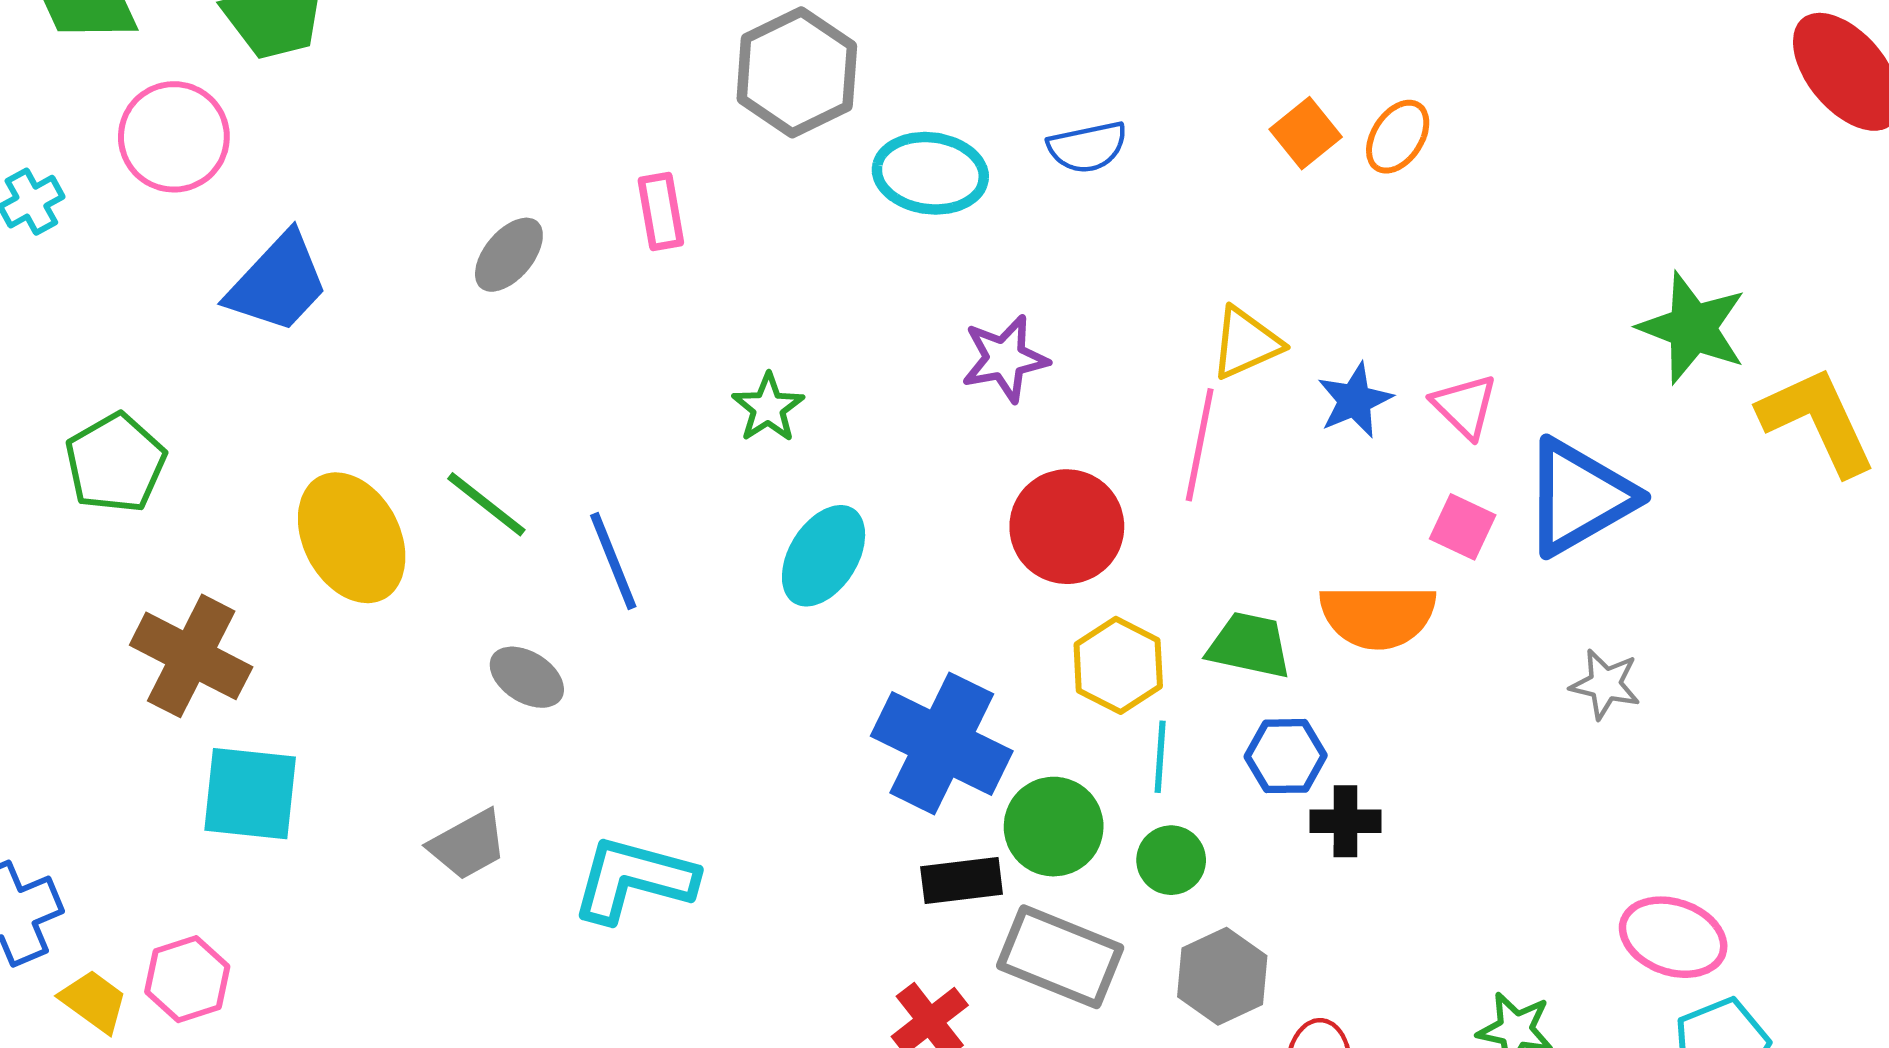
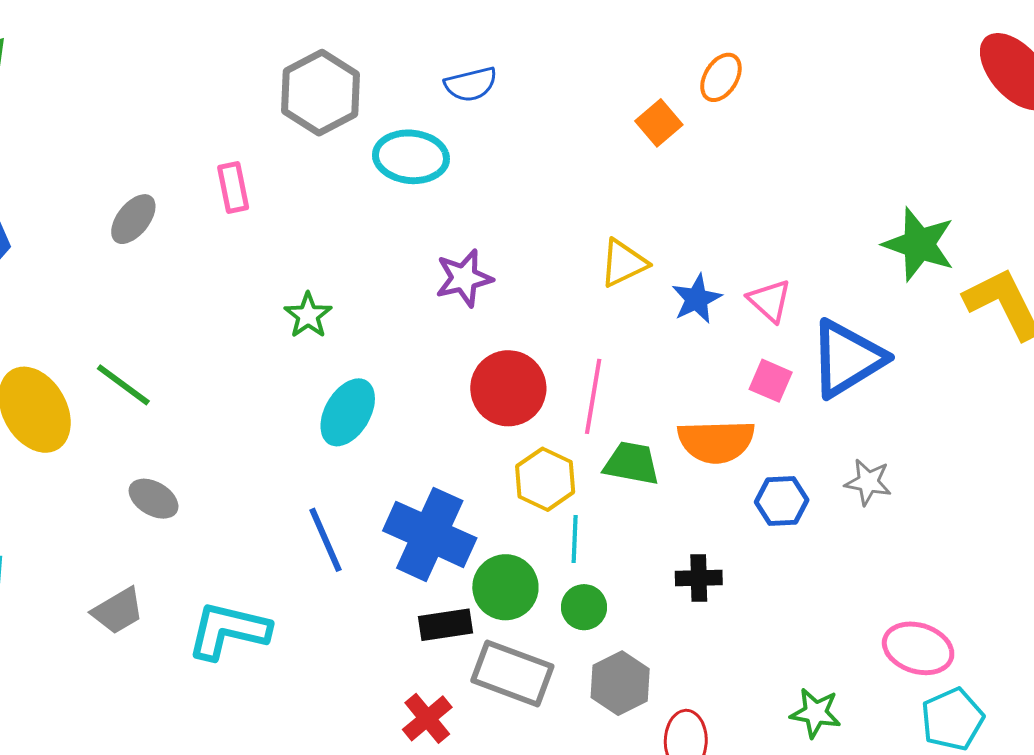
orange ellipse: (1398, 137) -> (721, 77), moved
blue semicircle: (1087, 147) -> (471, 84), moved
pink line: (1200, 445) -> (593, 396), moved
blue line: (613, 561) -> (326, 540), moved
blue hexagon: (1286, 756) -> (782, 501), moved

